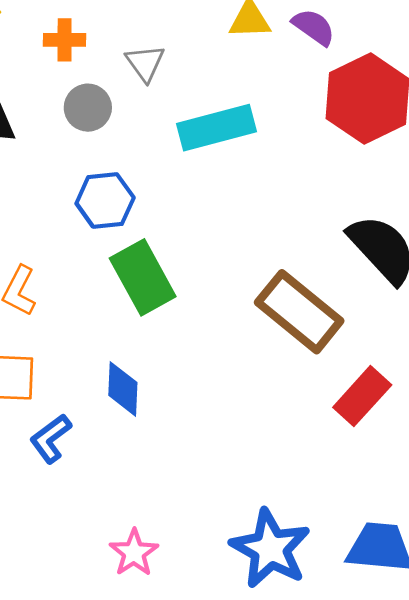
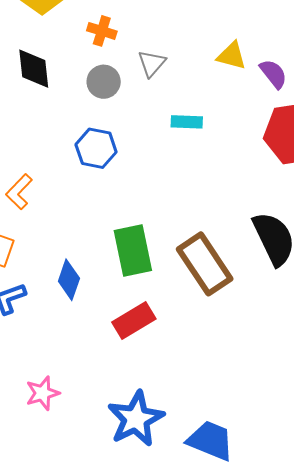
cyan rectangle: (216, 128) -> (187, 122), size x0.6
green rectangle: (143, 277) -> (133, 251), moved
red rectangle: (362, 396) -> (134, 320), moved

